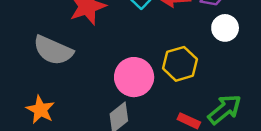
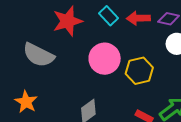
pink circle: (134, 77) -> (105, 59), moved

